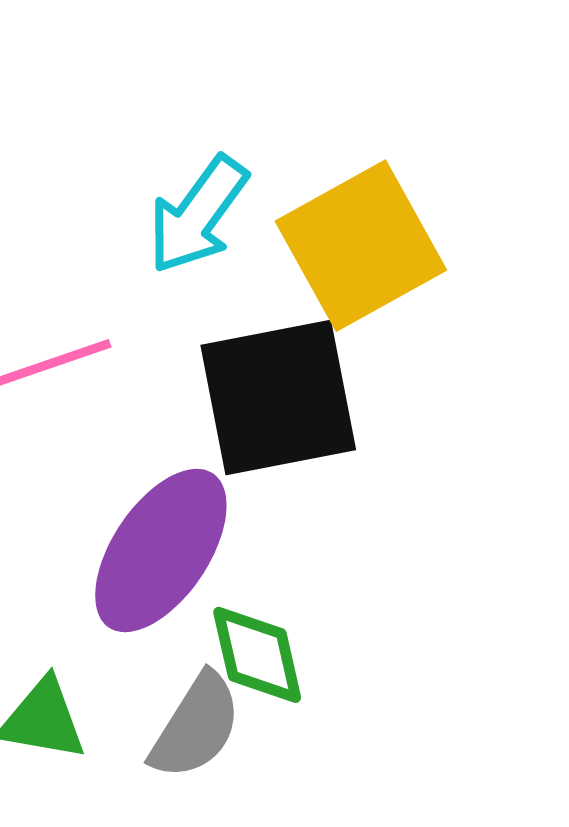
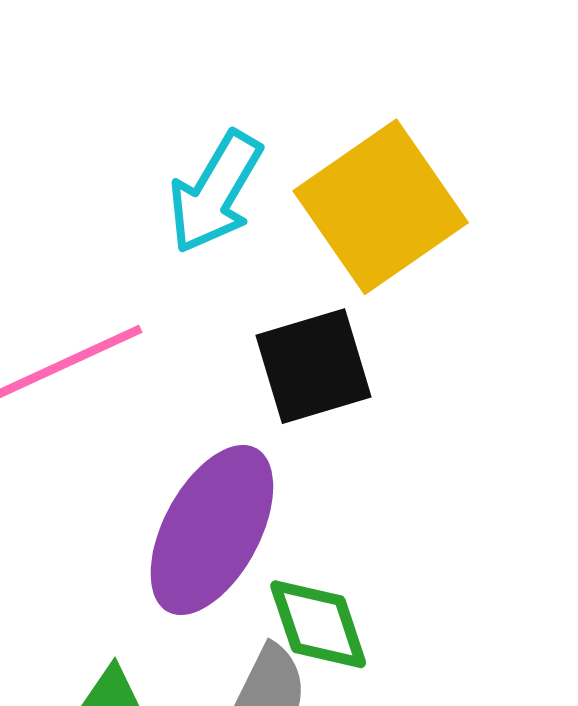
black square: (278, 398) -> (314, 366), size x0.7

